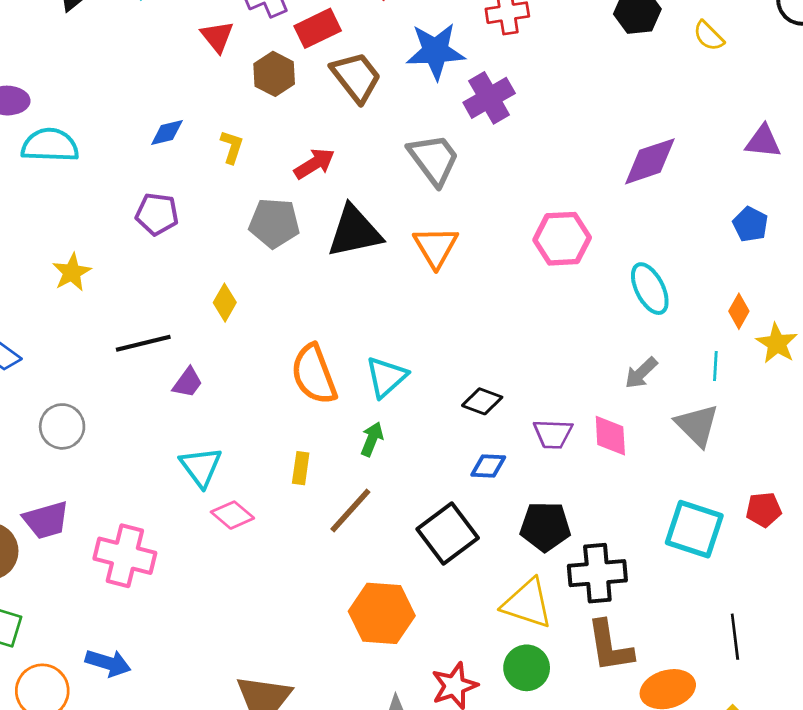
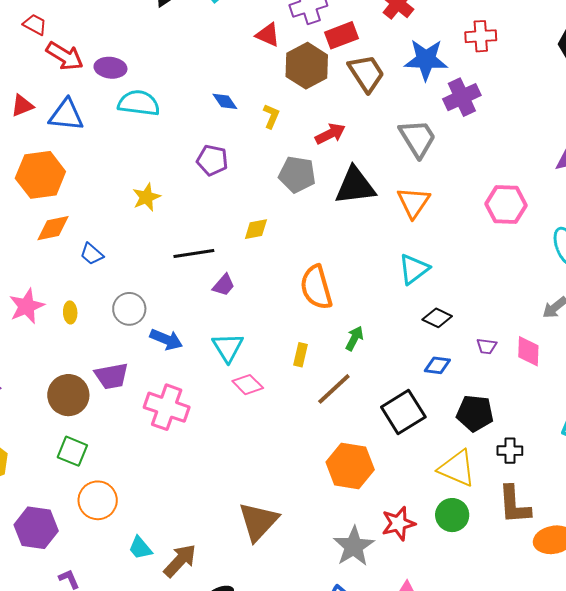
red triangle: (217, 37) -> (268, 35), turned -32
brown hexagon: (274, 74) -> (307, 66), size x1.4
blue diamond: (167, 132) -> (225, 101), turned 64
yellow diamond: (225, 303) -> (256, 229), turned 44
cyan triangle: (386, 377) -> (414, 269), moved
purple trapezoid: (553, 434) -> (487, 346), size x0.7
black cross: (597, 573) -> (510, 451), size x0.6
blue arrow: (108, 663) -> (166, 339), moved

